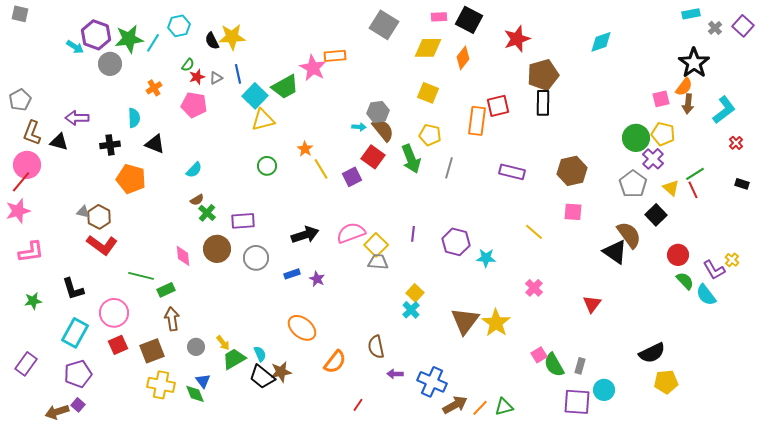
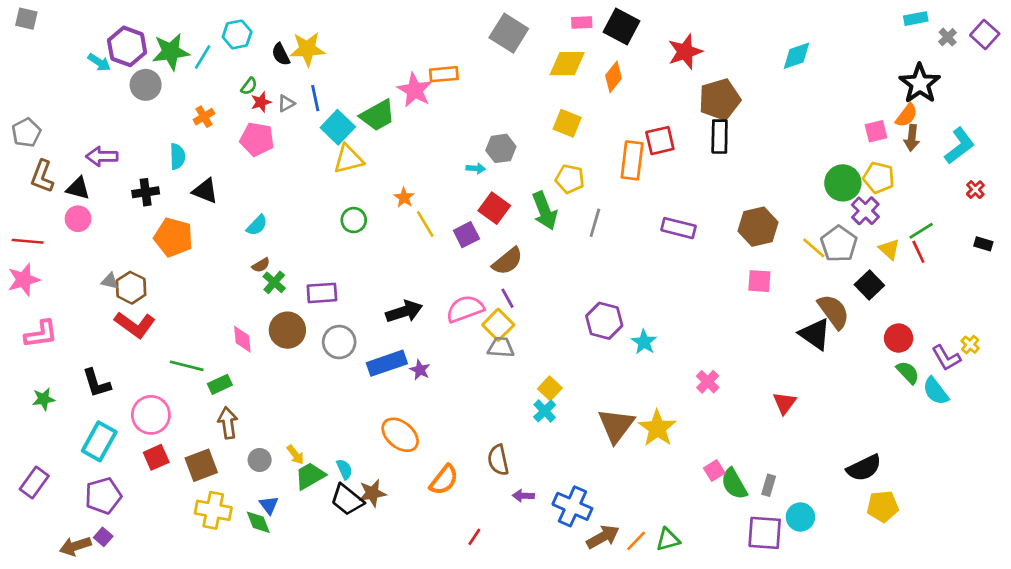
brown semicircle: (383, 130) -> (507, 261), moved, turned 90
pink circle: (27, 165) -> (78, 219), moved, size x0.7
red line: (21, 182) -> (28, 241), turned 55
yellow line: (534, 232) -> (814, 248), moved
purple line: (413, 234) -> (507, 298), moved, turned -35
cyan star: (486, 258) -> (644, 342), turned 30
blue rectangle: (292, 274) -> (387, 363), size x1.8

